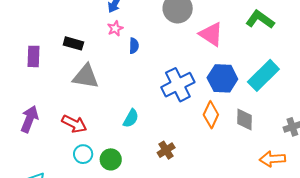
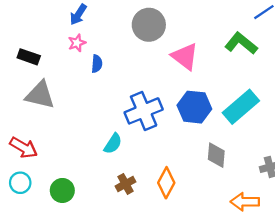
orange diamond: (211, 115) -> (166, 183), moved
cyan semicircle: (131, 118) -> (113, 144), moved
cyan circle: (83, 154) -> (20, 183), moved

